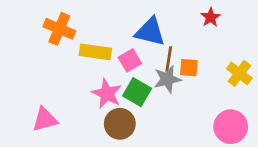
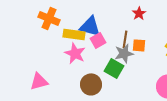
red star: (211, 17) -> (139, 13), moved
blue triangle: (150, 32) -> (90, 26), moved
green square: (137, 92) -> (114, 68), moved
pink star: (107, 94) -> (75, 53), moved

